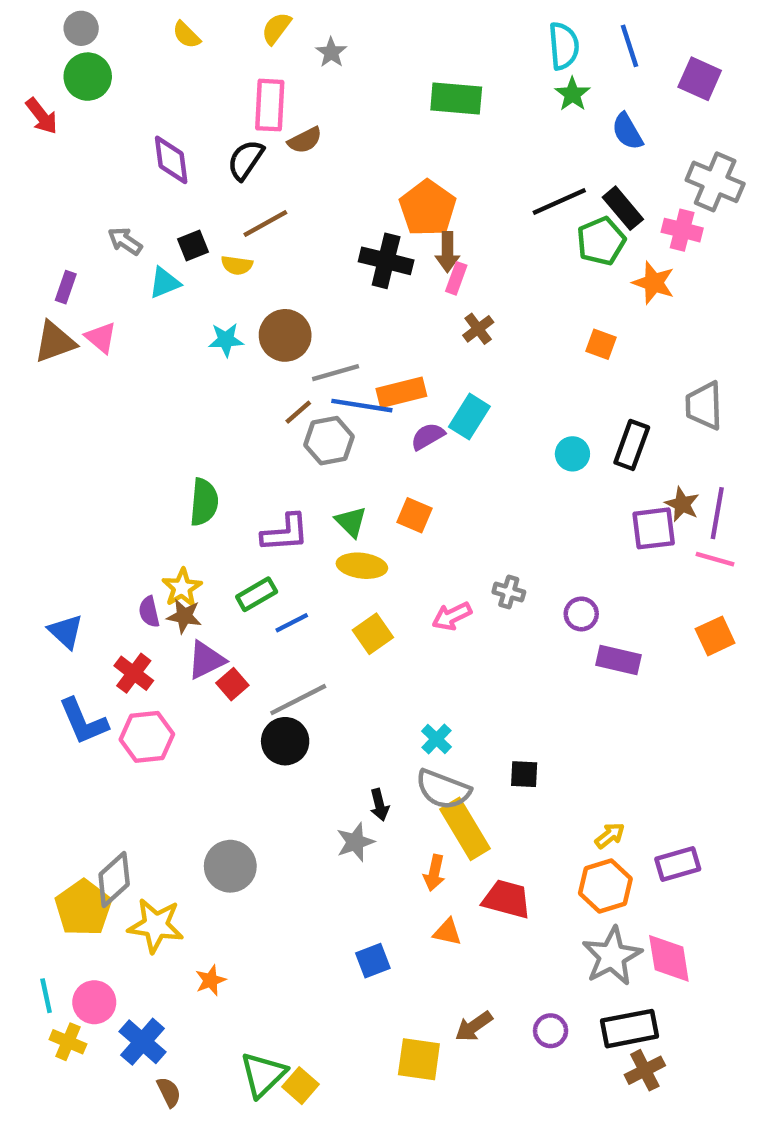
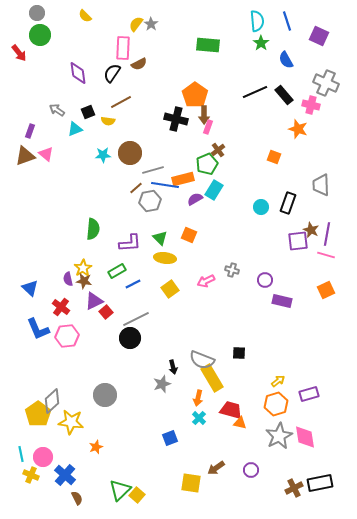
yellow semicircle: (276, 28) -> (136, 24), moved
green pentagon: (601, 241) -> (207, 164), moved
cyan cross: (436, 739) -> (199, 418), moved
orange triangle: (447, 932) -> (240, 423), moved
black rectangle: (629, 1029) -> (320, 483), moved

